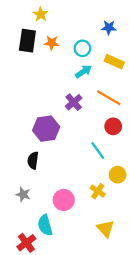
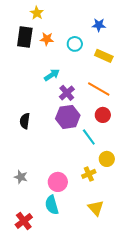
cyan arrow: (83, 71) -> (52, 75), moved
purple hexagon: (46, 129) -> (68, 117), moved
black semicircle: (33, 160) -> (25, 121), moved
yellow cross: (98, 191) -> (89, 174), turned 32
cyan semicircle: (45, 225) -> (52, 205), moved

